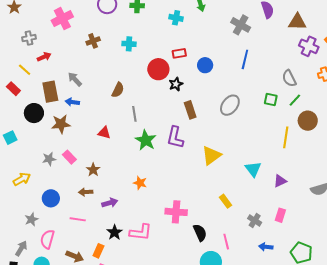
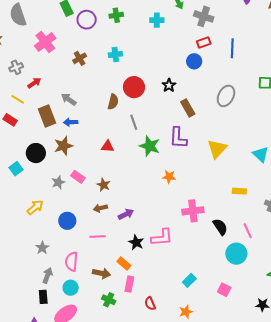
gray cross: (241, 25) -> (204, 16), moved
red rectangle: (179, 53) -> (204, 43), moved
red circle: (158, 69) -> (134, 87), moved
black circle: (34, 113) -> (36, 153), moved
orange star: (140, 183) -> (169, 177), moved
yellow rectangle: (226, 201) -> (239, 191), turned -40
gray star: (31, 219) -> (42, 248), moved
orange rectangle: (98, 251) -> (124, 263), turned -64

